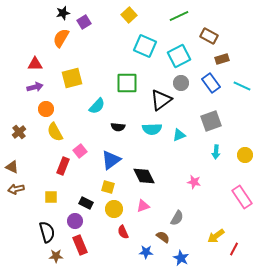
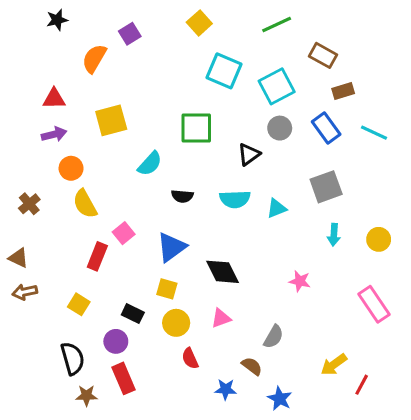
black star: (63, 13) -> (57, 20), moved
black triangle: (161, 100) -> (249, 154), size x0.7
yellow square: (51, 197) -> (79, 304), turned 32

